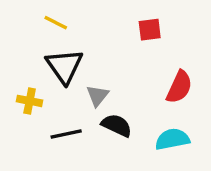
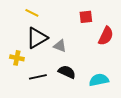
black triangle: (64, 66) -> (37, 38), turned 35
red semicircle: (179, 87) -> (106, 36), moved
gray triangle: (97, 96) -> (60, 46), moved, turned -48

